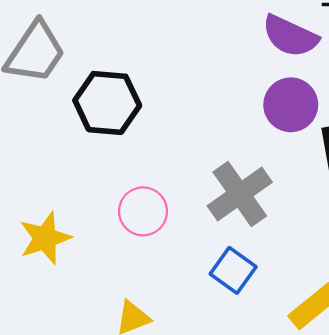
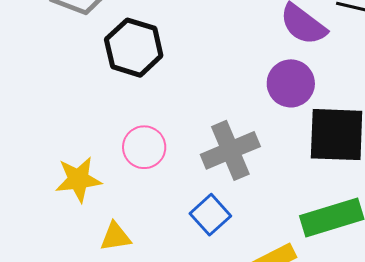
yellow star: (45, 238) -> (78, 179), moved

